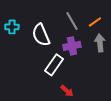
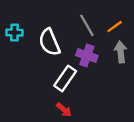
purple cross: (72, 46) -> (87, 55), turned 30
red arrow: (67, 91) -> (64, 110), moved

